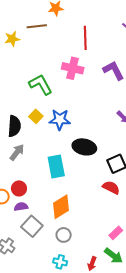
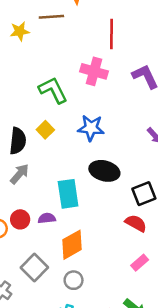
blue star: (60, 120) -> (91, 128), moved
purple semicircle: (21, 207) -> (47, 218), moved
pink rectangle: (116, 233) -> (140, 263), moved

